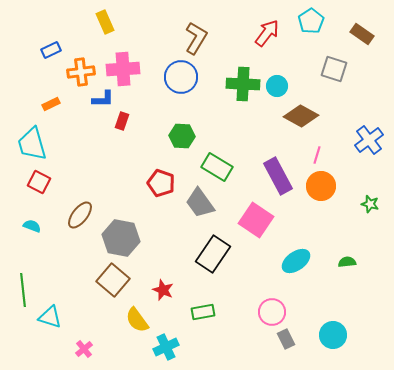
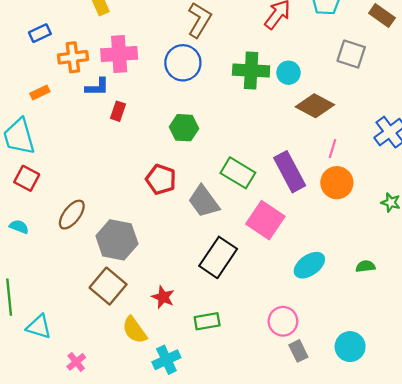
green rectangle: (217, 167) -> (238, 173), moved

